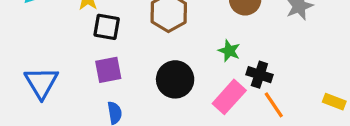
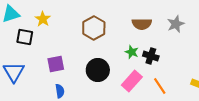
black square: (107, 27) -> (25, 37), moved
black cross: (259, 75) -> (151, 56), moved

